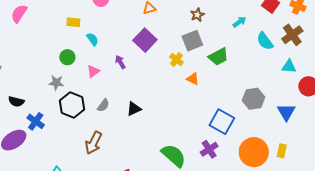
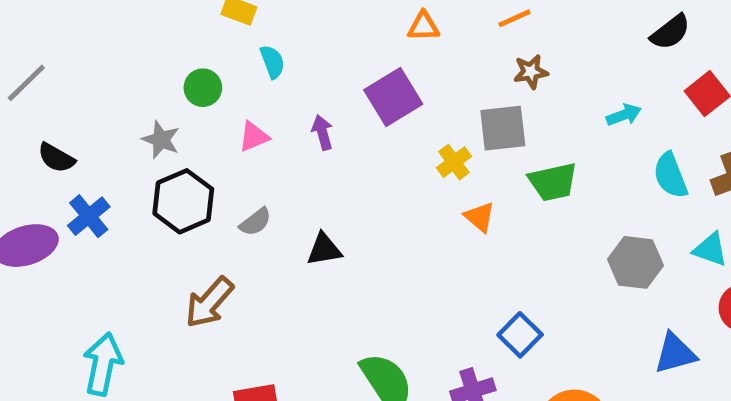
gray hexagon: (254, 99) -> (635, 262), moved
blue triangle: (286, 112) -> (675, 353), turned 30
blue square: (222, 122) -> (520, 335), size x0.7

